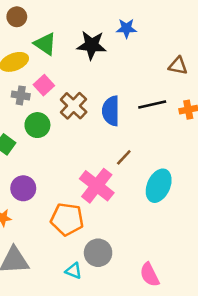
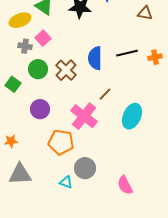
brown triangle: (178, 66) -> (145, 13), moved
brown cross: (74, 106) -> (66, 70), moved
purple circle: (23, 188) -> (40, 109), moved

